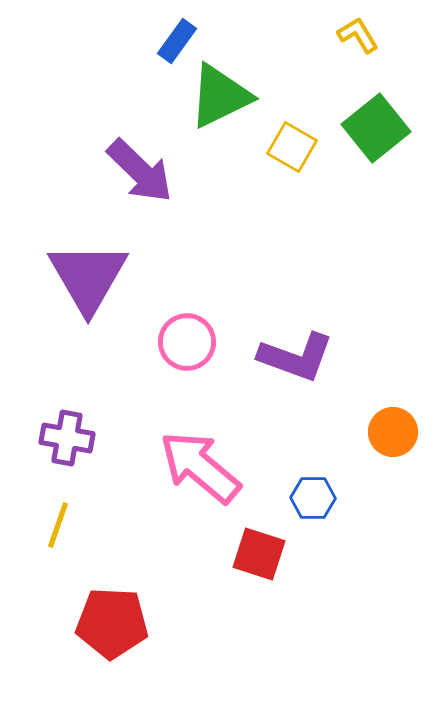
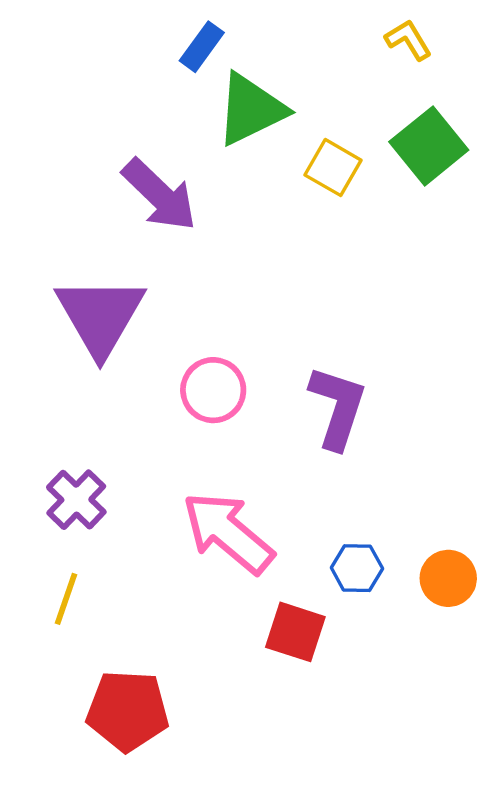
purple L-shape: (296, 357) -> (338, 407), turned -92
orange circle: (393, 432) -> (448, 578), moved
purple cross: (67, 438) -> (76, 500), turned 34

